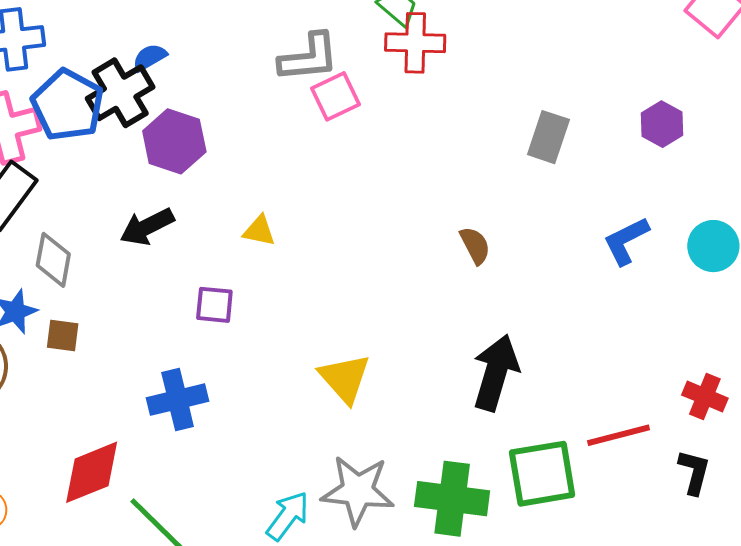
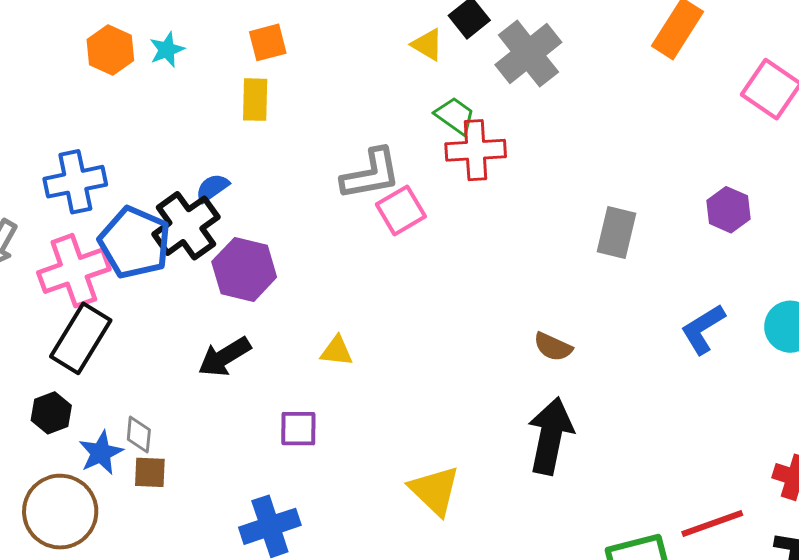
brown semicircle: (475, 245) -> (553, 347), turned 147
gray diamond: (53, 260) -> (139, 435), moved, size x0.7
black arrow: (496, 373) -> (551, 436), moved

